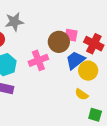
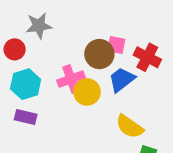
yellow circle: (88, 71) -> (87, 92), moved
yellow semicircle: (82, 94) -> (130, 127), size x1.5

